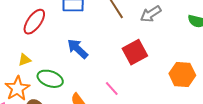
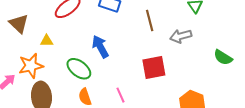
green ellipse: (50, 79) -> (79, 69), moved

